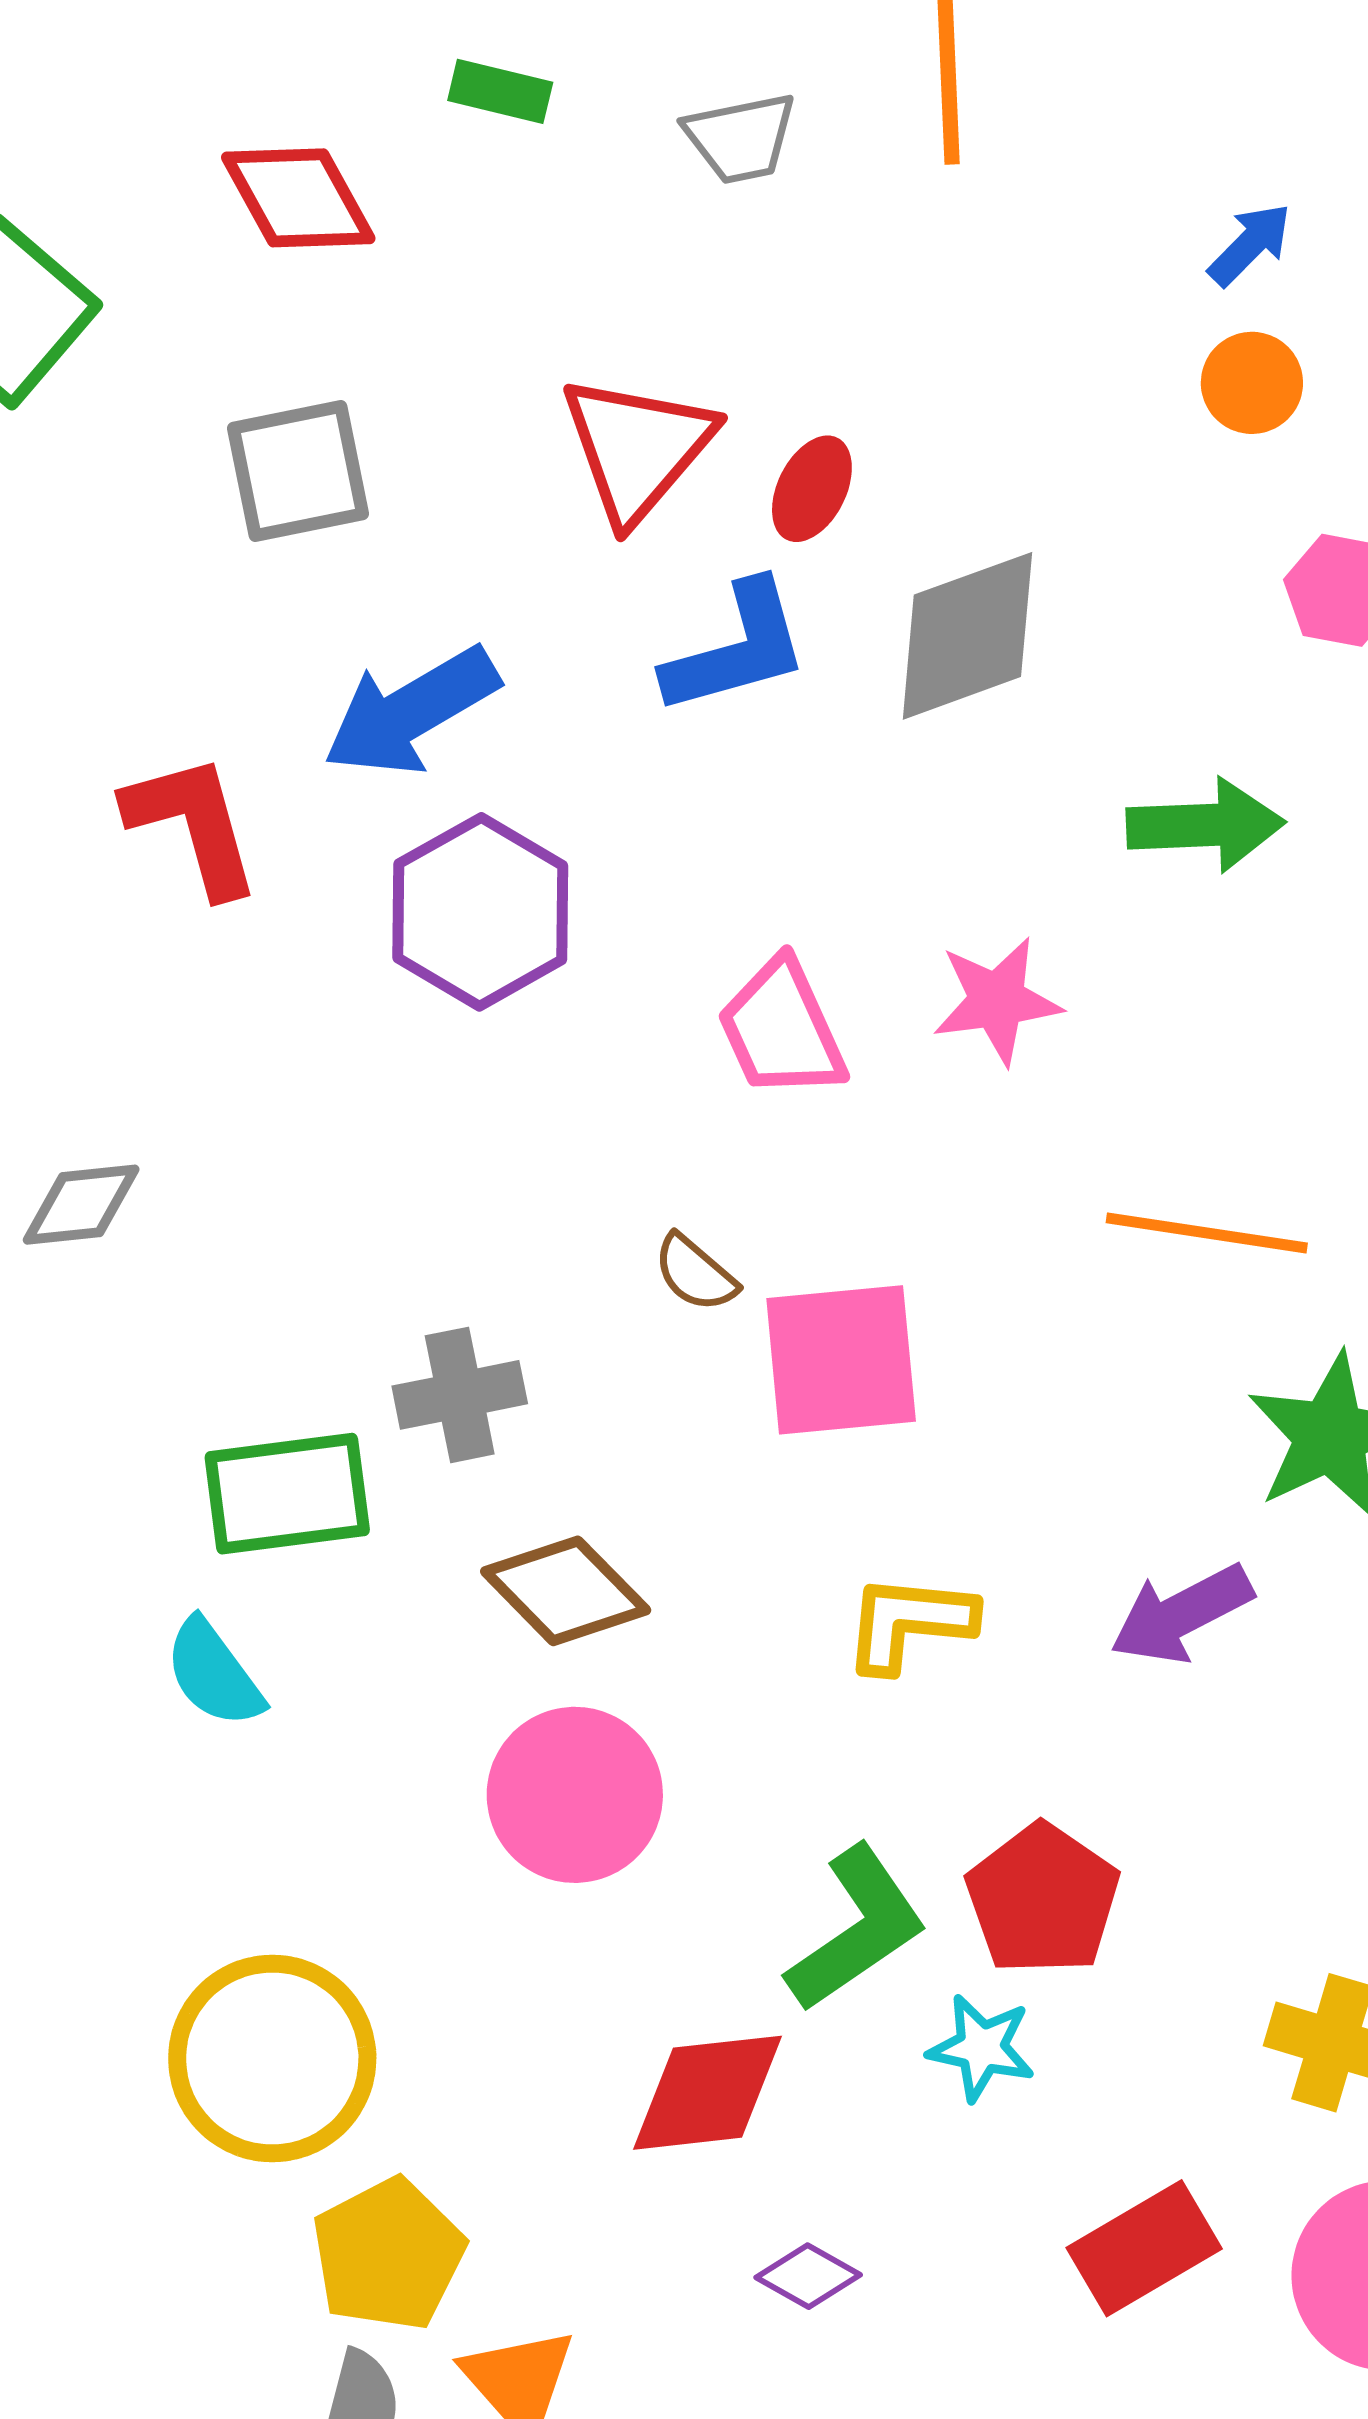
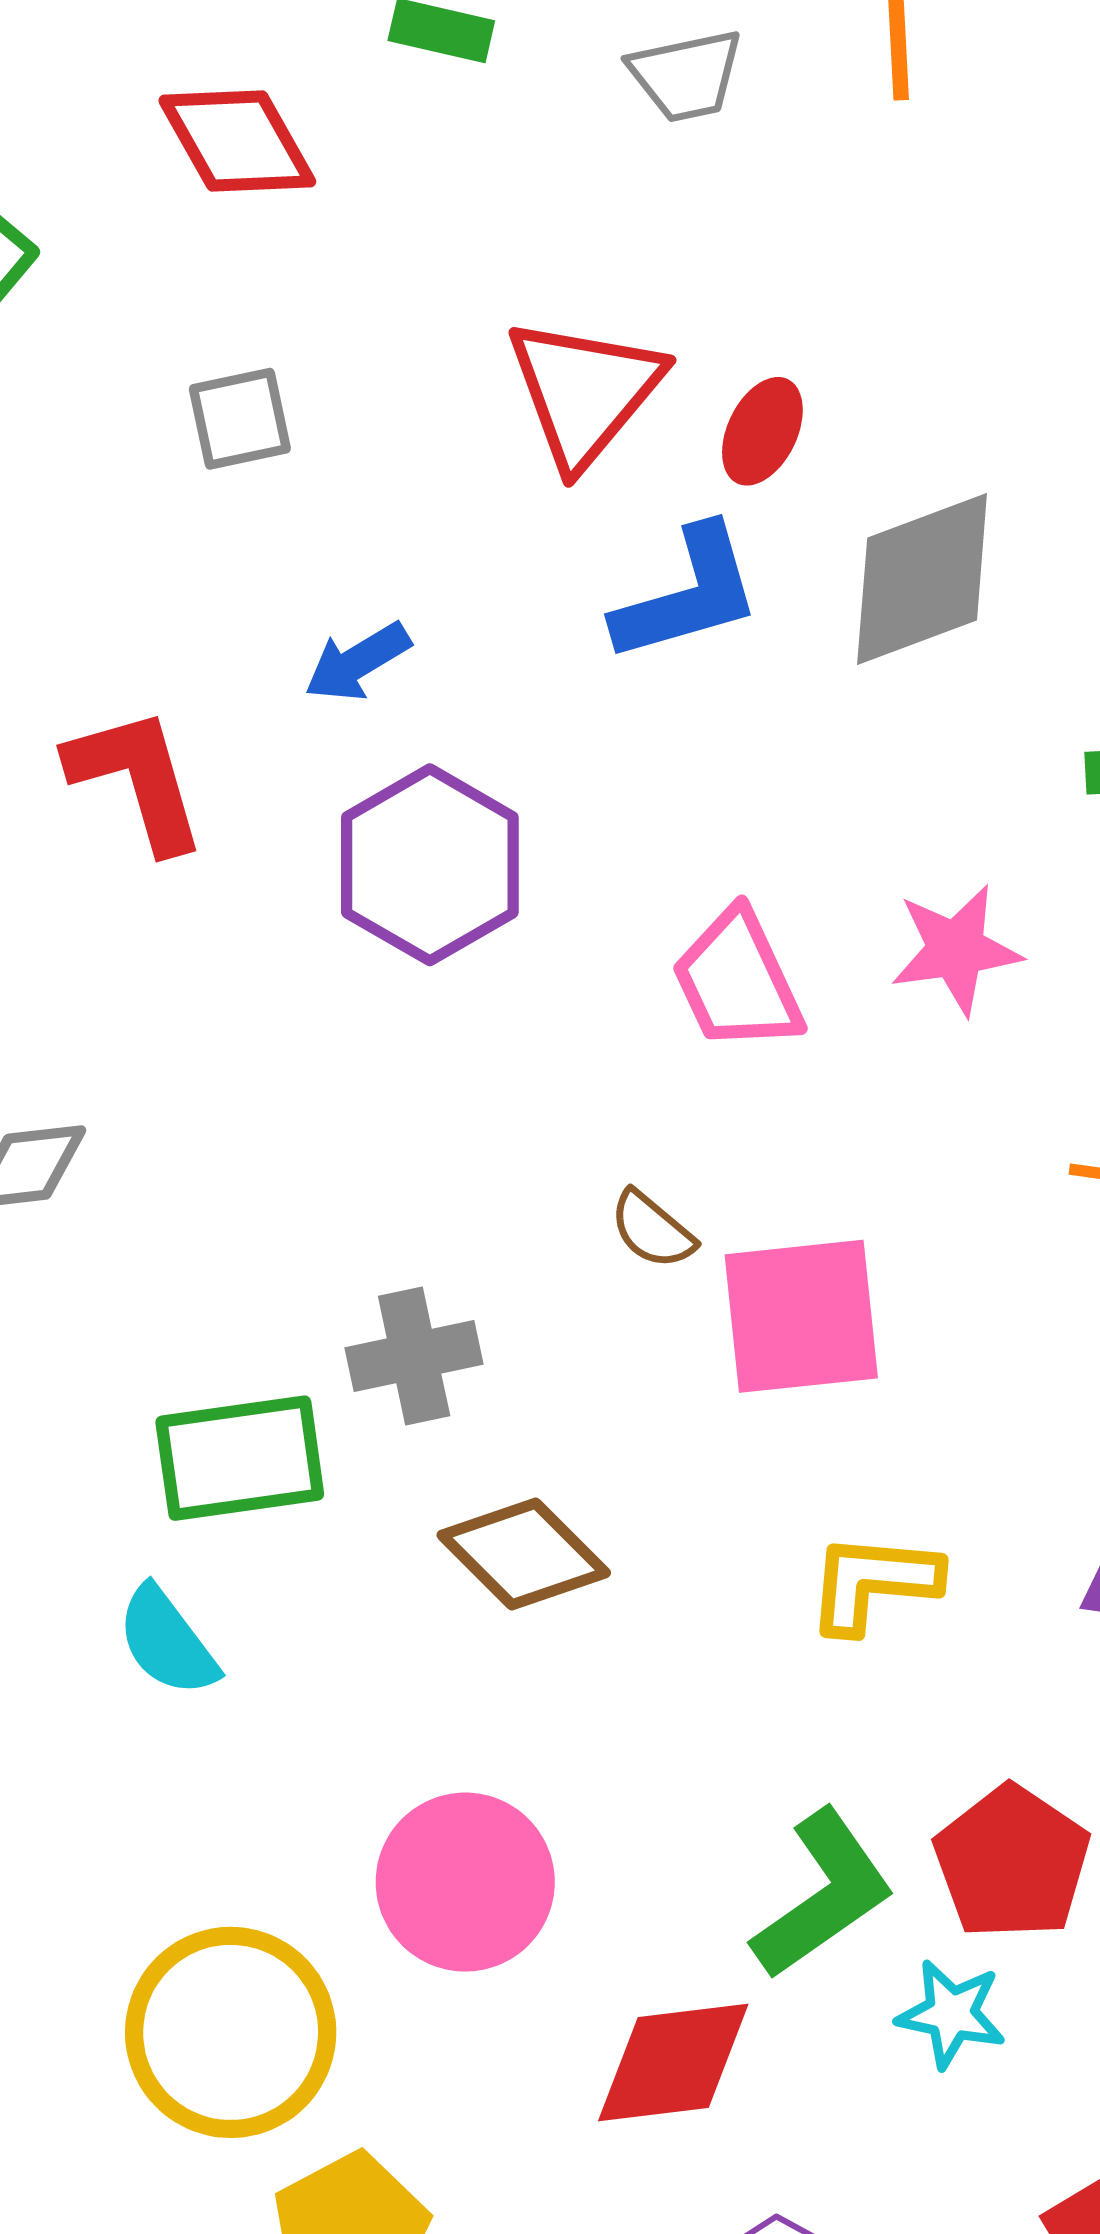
gray square: (298, 471) -> (240, 419), size x0.7
blue arrow: (411, 711) -> (357, 662), size x0.6
pink circle: (575, 1795) -> (465, 1882), moved

